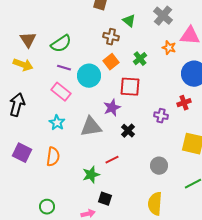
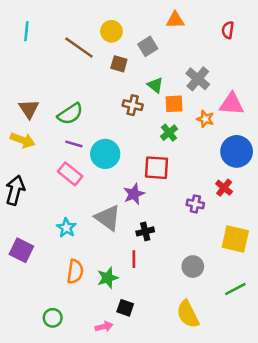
orange square: (111, 62) -> (174, 104), moved, turned 35
red cross: (184, 103) -> (224, 188), turned -32
cyan star: (57, 123) -> (66, 228), moved
gray triangle: (91, 127) -> (108, 218), turned 45
black cross: (128, 131) -> (145, 231), moved, turned 32
orange semicircle: (53, 157) -> (75, 272), moved
red line: (112, 160) -> (134, 259), turned -64
yellow semicircle: (155, 204) -> (188, 314), turned -30

